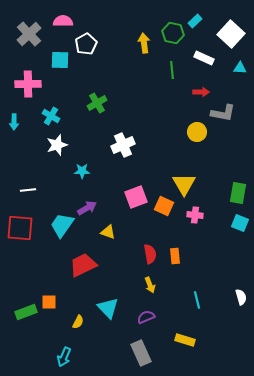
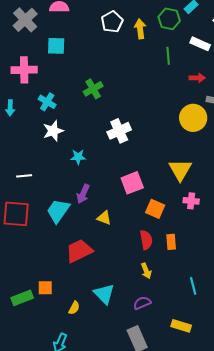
white pentagon: (86, 44) -> (112, 22), moved
yellow circle: (197, 132) -> (193, 118), size x1.4
orange square: (164, 206) -> (155, 209), moved
purple arrow: (87, 208) -> (83, 194), turned 144

